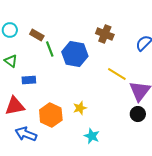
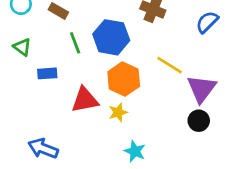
green line: (50, 49) -> (75, 43), moved
red triangle: (15, 106) -> (85, 100), moved
orange hexagon: (51, 115) -> (124, 79), moved

